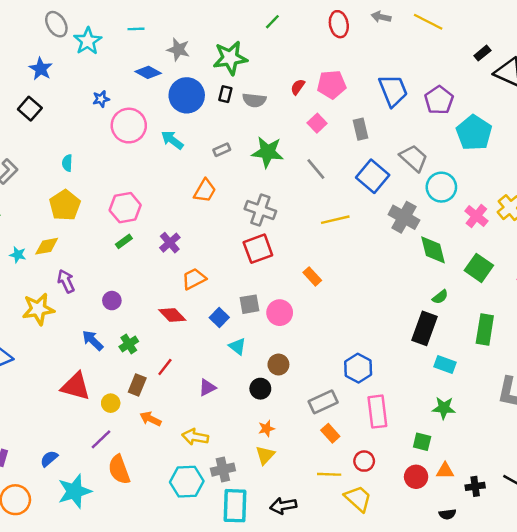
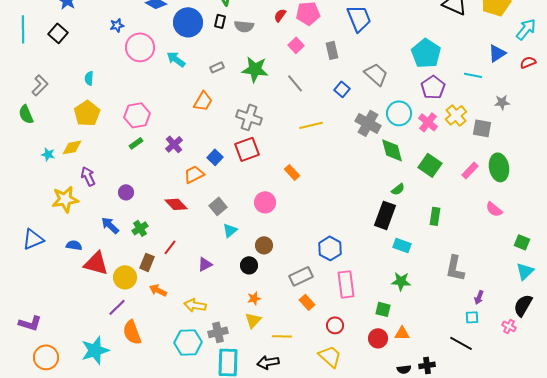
purple pentagon: (439, 100) -> (433, 87), moved
blue square: (373, 176) -> (342, 89), size x0.6
cyan circle: (441, 187) -> (399, 113), moved
gray square: (249, 304) -> (218, 206), moved, turned -30
blue square: (219, 317) -> (215, 157), moved
green rectangle: (485, 330) -> (435, 216), size x0.7
cyan triangle: (237, 346) -> (230, 230), turned 42
yellow circle: (111, 403) -> (125, 277), size x1.5
blue semicircle: (49, 459) -> (74, 245), moved, turned 49
yellow line: (329, 474) -> (282, 336), moved
black cross: (475, 486) -> (427, 365), moved

